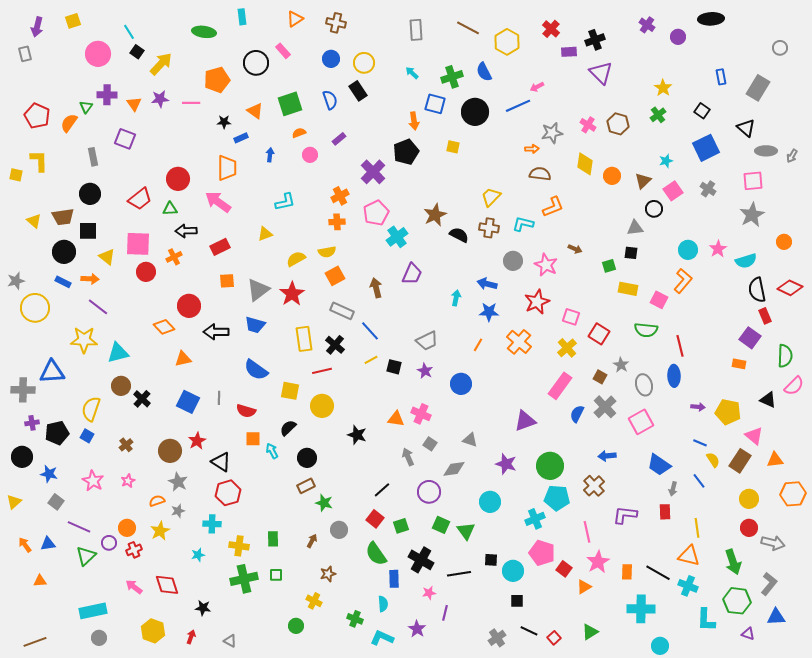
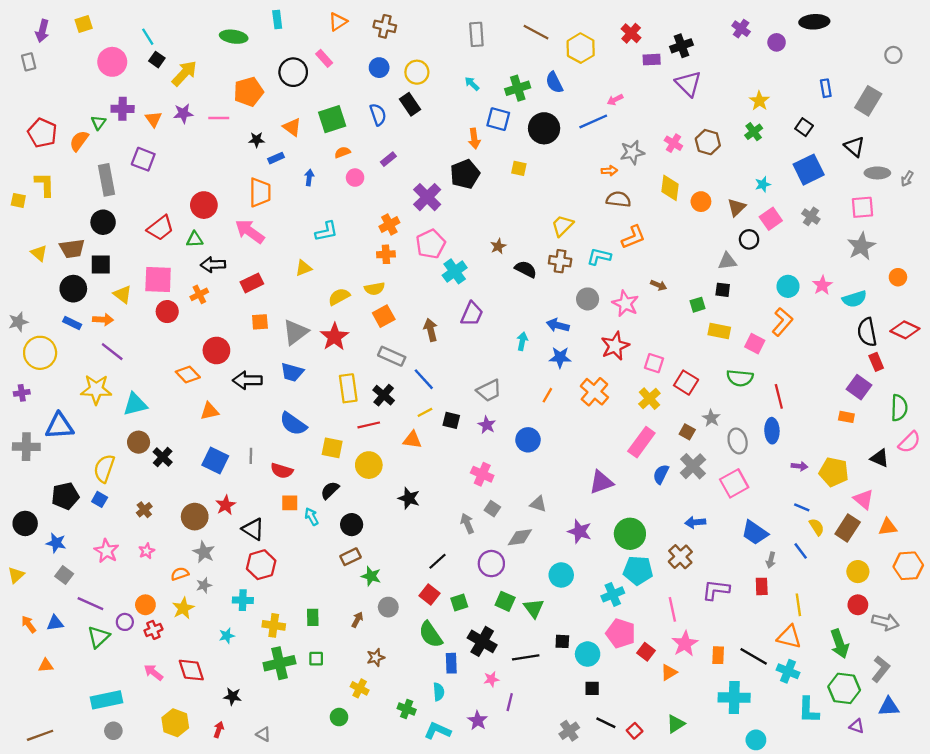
gray rectangle: (93, 157) -> (106, 180), size x1.5
brown star: (435, 215) -> (498, 246), size x0.6
orange triangle: (396, 419) -> (412, 440), moved
purple cross: (32, 423) -> (22, 393), moved

